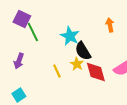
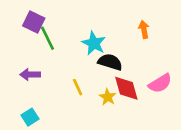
black semicircle: (83, 51) -> (110, 62), turned 138
purple arrow: (19, 61) -> (30, 75), turned 70
yellow star: (77, 64) -> (108, 97), moved

